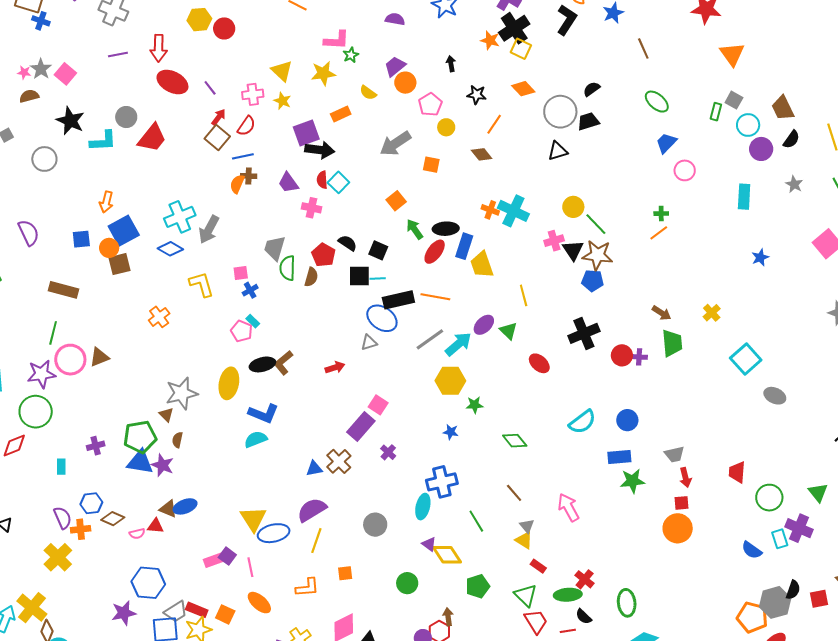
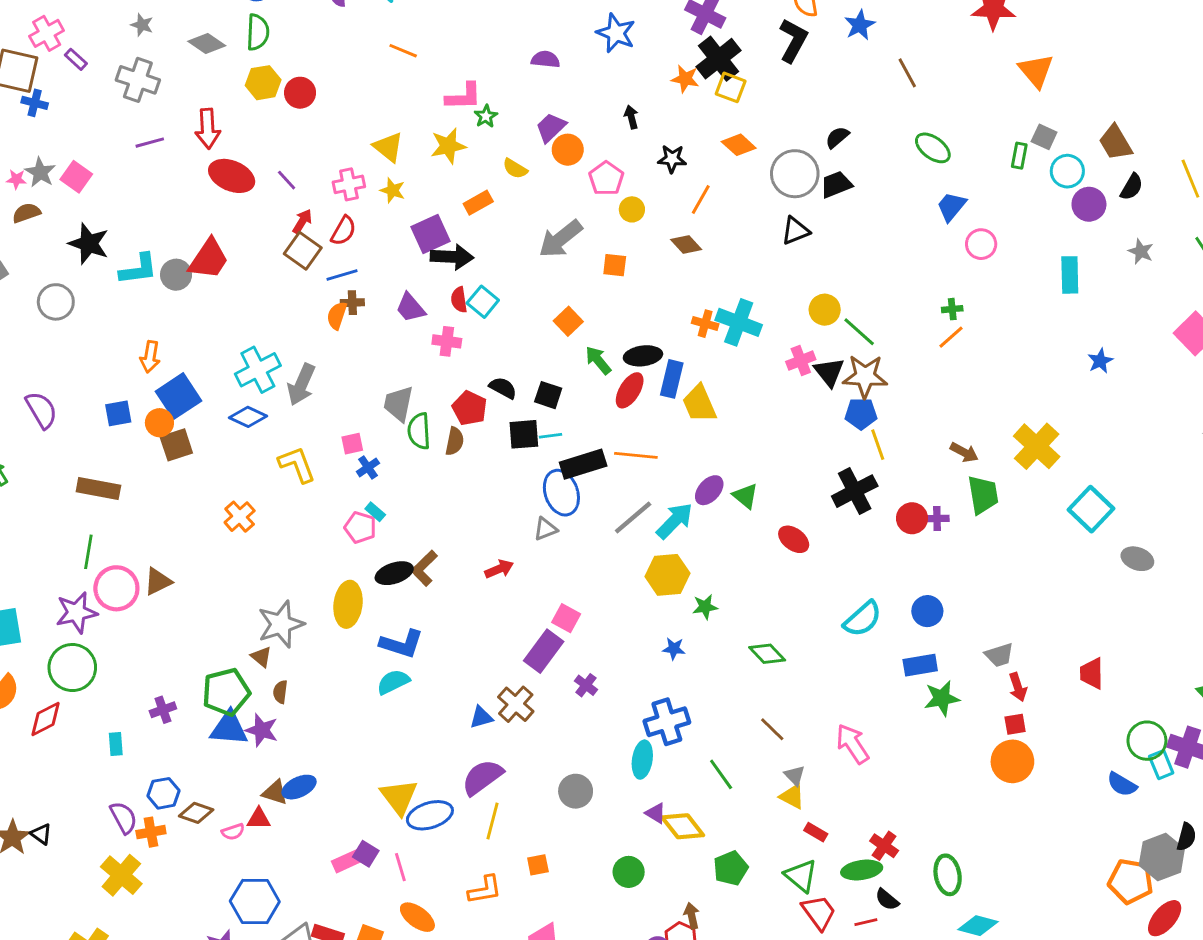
gray circle: (126, 117) -> (176, 275), moved
yellow line: (524, 295) -> (878, 445), moved
yellow cross: (712, 313) -> (1037, 446), size x1.8
blue ellipse: (382, 318) -> (561, 493), turned 40
green circle: (769, 498) -> (1147, 741), moved

